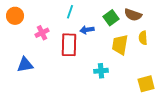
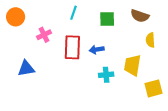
green square: (111, 18) -> (107, 19), moved, turned 35
blue arrow: (87, 30) -> (97, 49), moved
yellow trapezoid: (120, 45) -> (132, 65), moved

